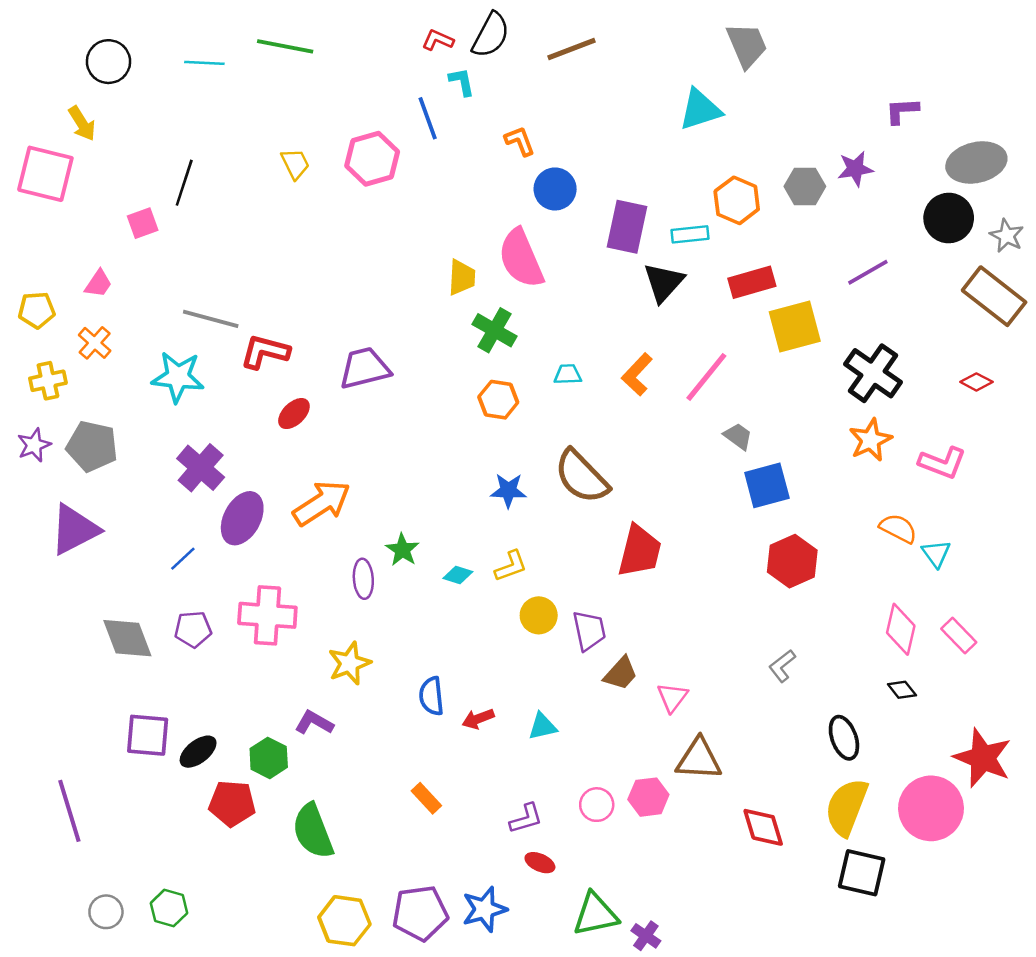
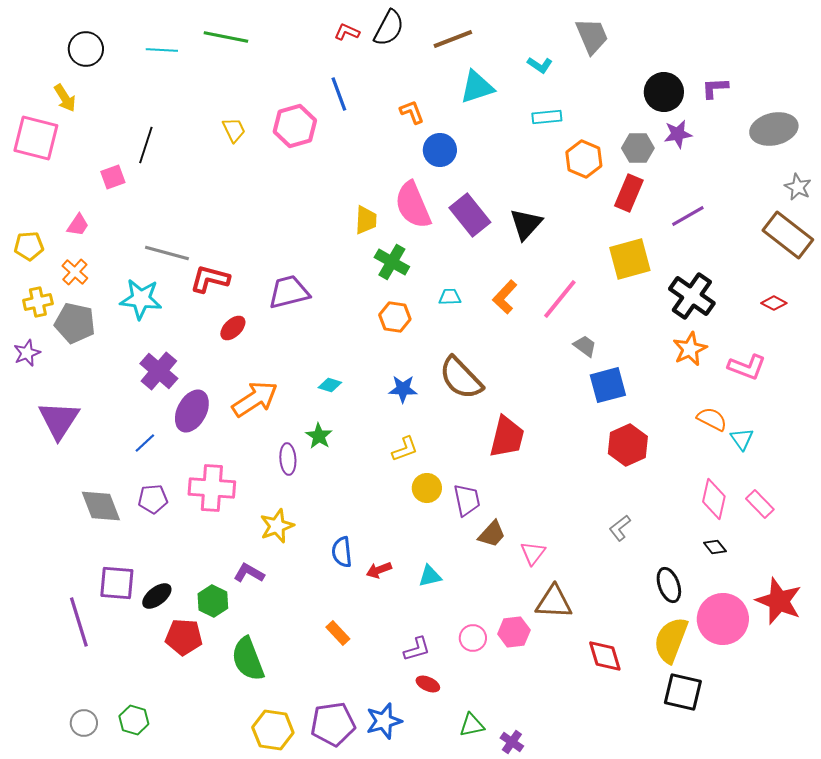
cyan L-shape: (462, 82) -> (540, 65), moved, turned 135
cyan triangle: (700, 110) -> (477, 87), moved
black circle: (949, 218) -> (664, 92), moved
purple rectangle: (627, 227) -> (470, 215), moved, turned -51
cyan rectangle: (690, 234) -> (547, 117), moved
red rectangle: (752, 282) -> (629, 193), moved, turned -51
gray pentagon: (92, 446) -> (75, 323), moved
purple triangle: (74, 530) -> (59, 420), turned -30
cyan diamond: (458, 575) -> (330, 385), moved
pink circle: (931, 808) -> (723, 619), moved
purple line: (69, 811) -> (79, 622), moved
green triangle: (595, 914) -> (472, 725), size x0.7

